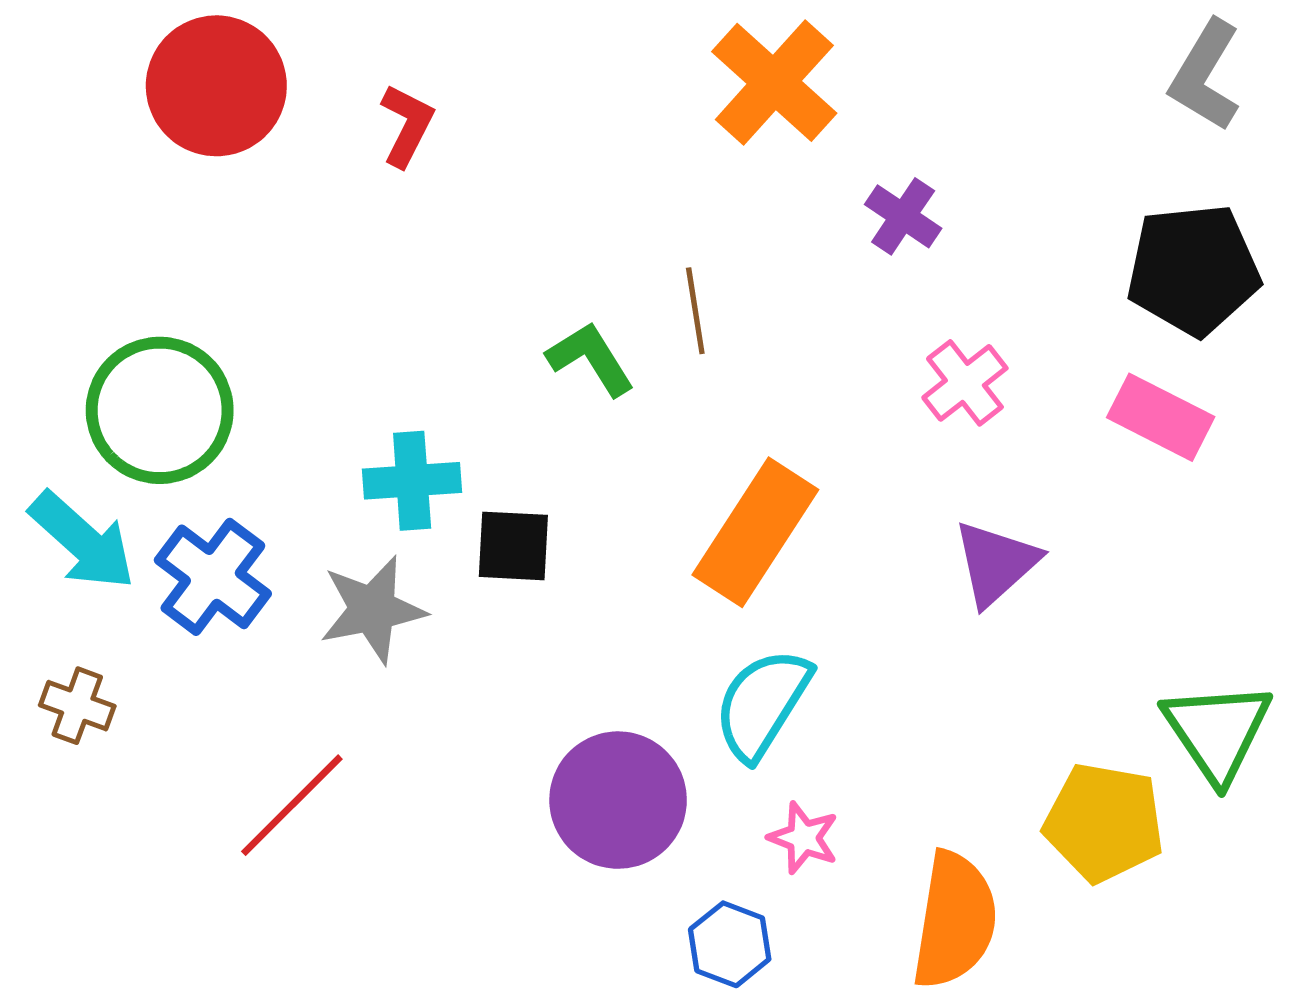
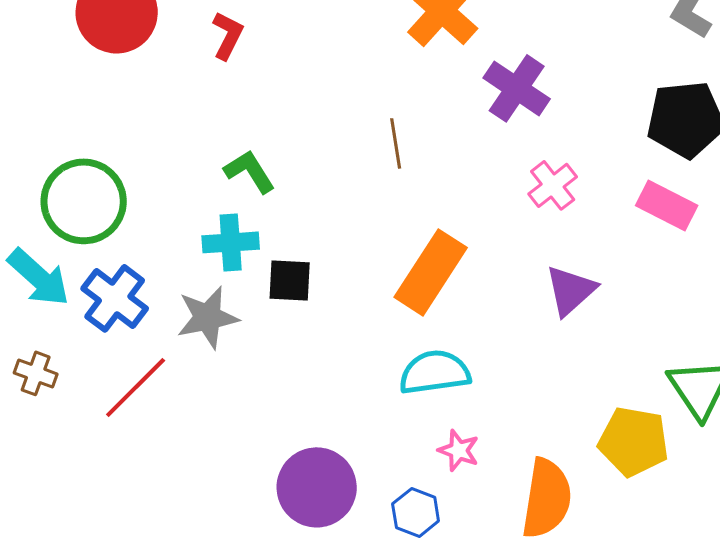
purple cross: (903, 216) -> (517, 88), size x1.5
green L-shape: (591, 359) -> (250, 171), moved
cyan semicircle: (762, 704) -> (435, 372), turned 50
purple circle: (618, 800) -> (317, 487), moved
red line: (292, 805) -> (136, 387), moved

